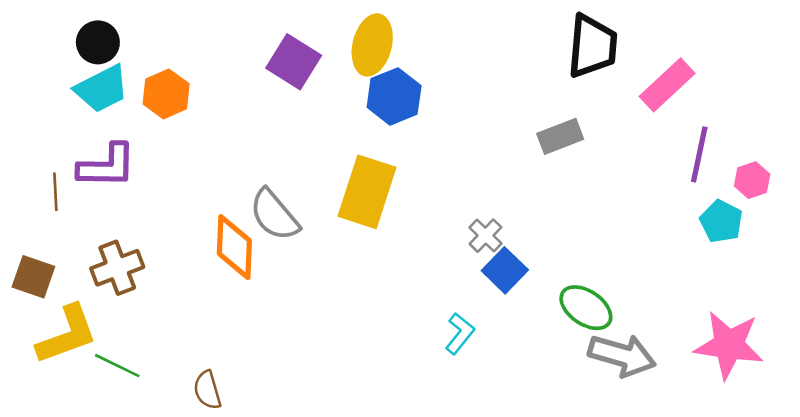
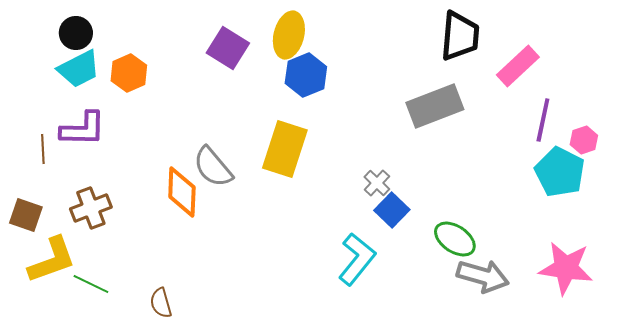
gray rectangle: (560, 136) -> (435, 106), size x1.6
cyan pentagon: (721, 221) -> (560, 172), size x1.5
cyan L-shape: (460, 333) -> (357, 259), size x1.6

